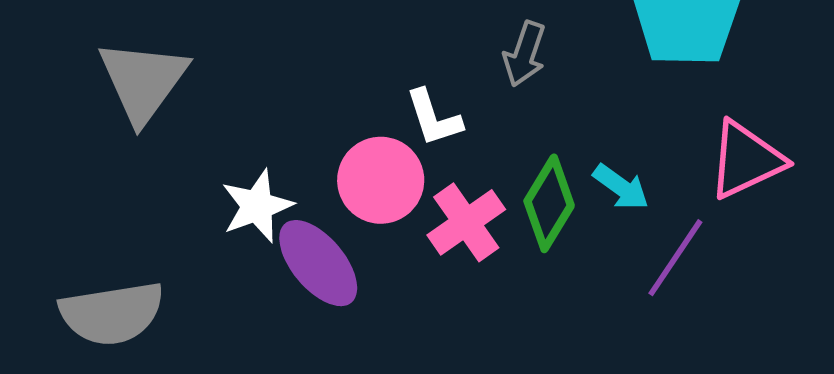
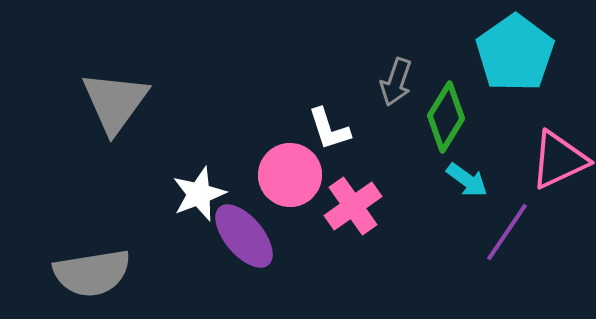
green diamond: (549, 203) -> (446, 117), moved

